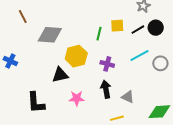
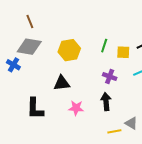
yellow square: (117, 26) -> (123, 52), moved
gray diamond: (50, 35) -> (29, 47), moved
yellow hexagon: (76, 56) -> (69, 50), moved
gray triangle: (128, 97) -> (131, 123), moved

